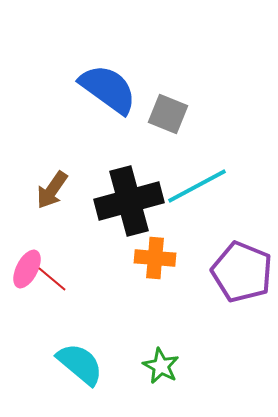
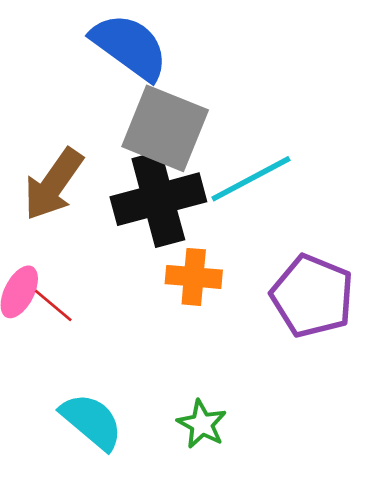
gray square: (168, 114) -> (165, 128), moved, size x1.6
brown arrow: (52, 190) -> (53, 184), size x1.4

